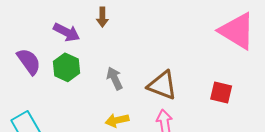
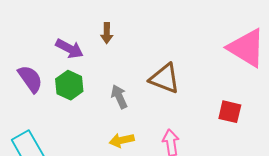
brown triangle: (162, 85) -> (165, 78), moved

